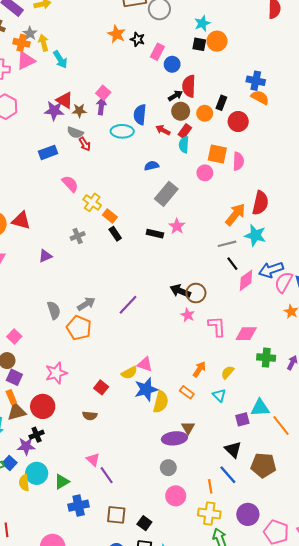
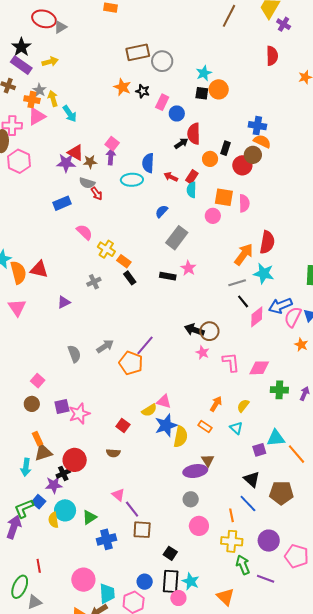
brown circle: (181, 111) -> (253, 155), moved
blue semicircle: (152, 166) -> (162, 211), turned -32
orange pentagon: (79, 328) -> (131, 363), moved
purple square: (14, 377) -> (62, 406), moved, turned -35
red circle: (43, 406) -> (75, 460), moved
brown square: (116, 515) -> (142, 530), moved

